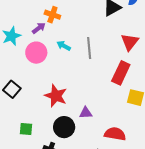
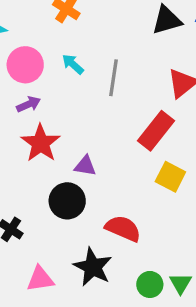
purple arrow: (39, 28) -> (29, 104), moved
purple triangle: (86, 113) -> (85, 166), moved
black circle: (64, 127) -> (67, 201), moved

